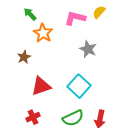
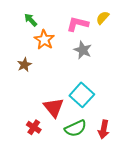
gray star: (88, 49) -> (83, 50), moved
red triangle: (41, 86) -> (54, 107), moved, turned -50
red cross: (33, 117) -> (34, 127), turned -32

